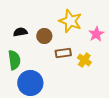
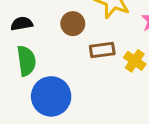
black semicircle: (20, 32) -> (22, 24), moved

